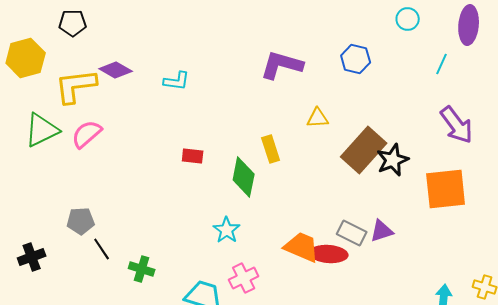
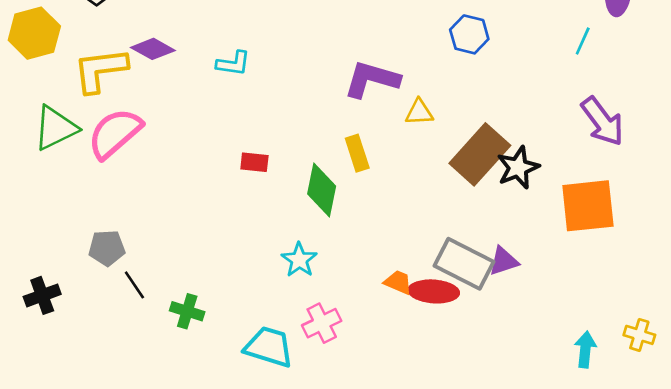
purple L-shape: (282, 65) -> (372, 79), moved
pink semicircle: (87, 134) -> (115, 133), size x1.4
gray rectangle: (352, 233) -> (464, 264), size x1.5
orange trapezoid: (302, 247) -> (398, 282), size x0.6

